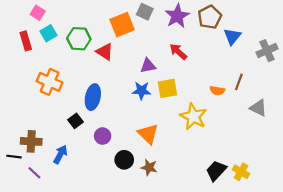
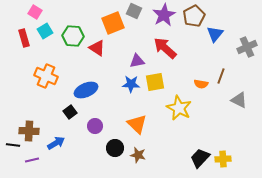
red arrow: (178, 52) -> (165, 48), size x1.4
blue ellipse: (93, 97) -> (86, 90), turned 55
blue arrow: (60, 154) -> (56, 143), turned 30
yellow cross: (241, 172) -> (223, 159), turned -35
purple line: (34, 173) -> (32, 160), turned -56

